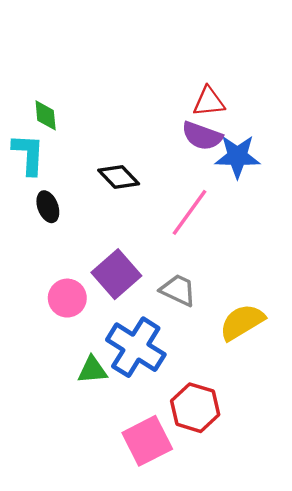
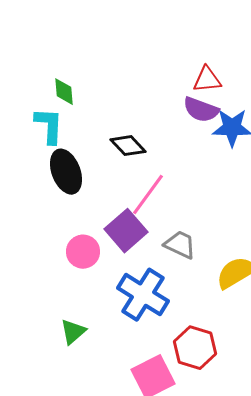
black ellipse: (48, 207) -> (66, 172), size x1.6
pink line: (189, 212) -> (148, 195), moved
green triangle: (92, 370) -> (73, 332), moved, turned -36

